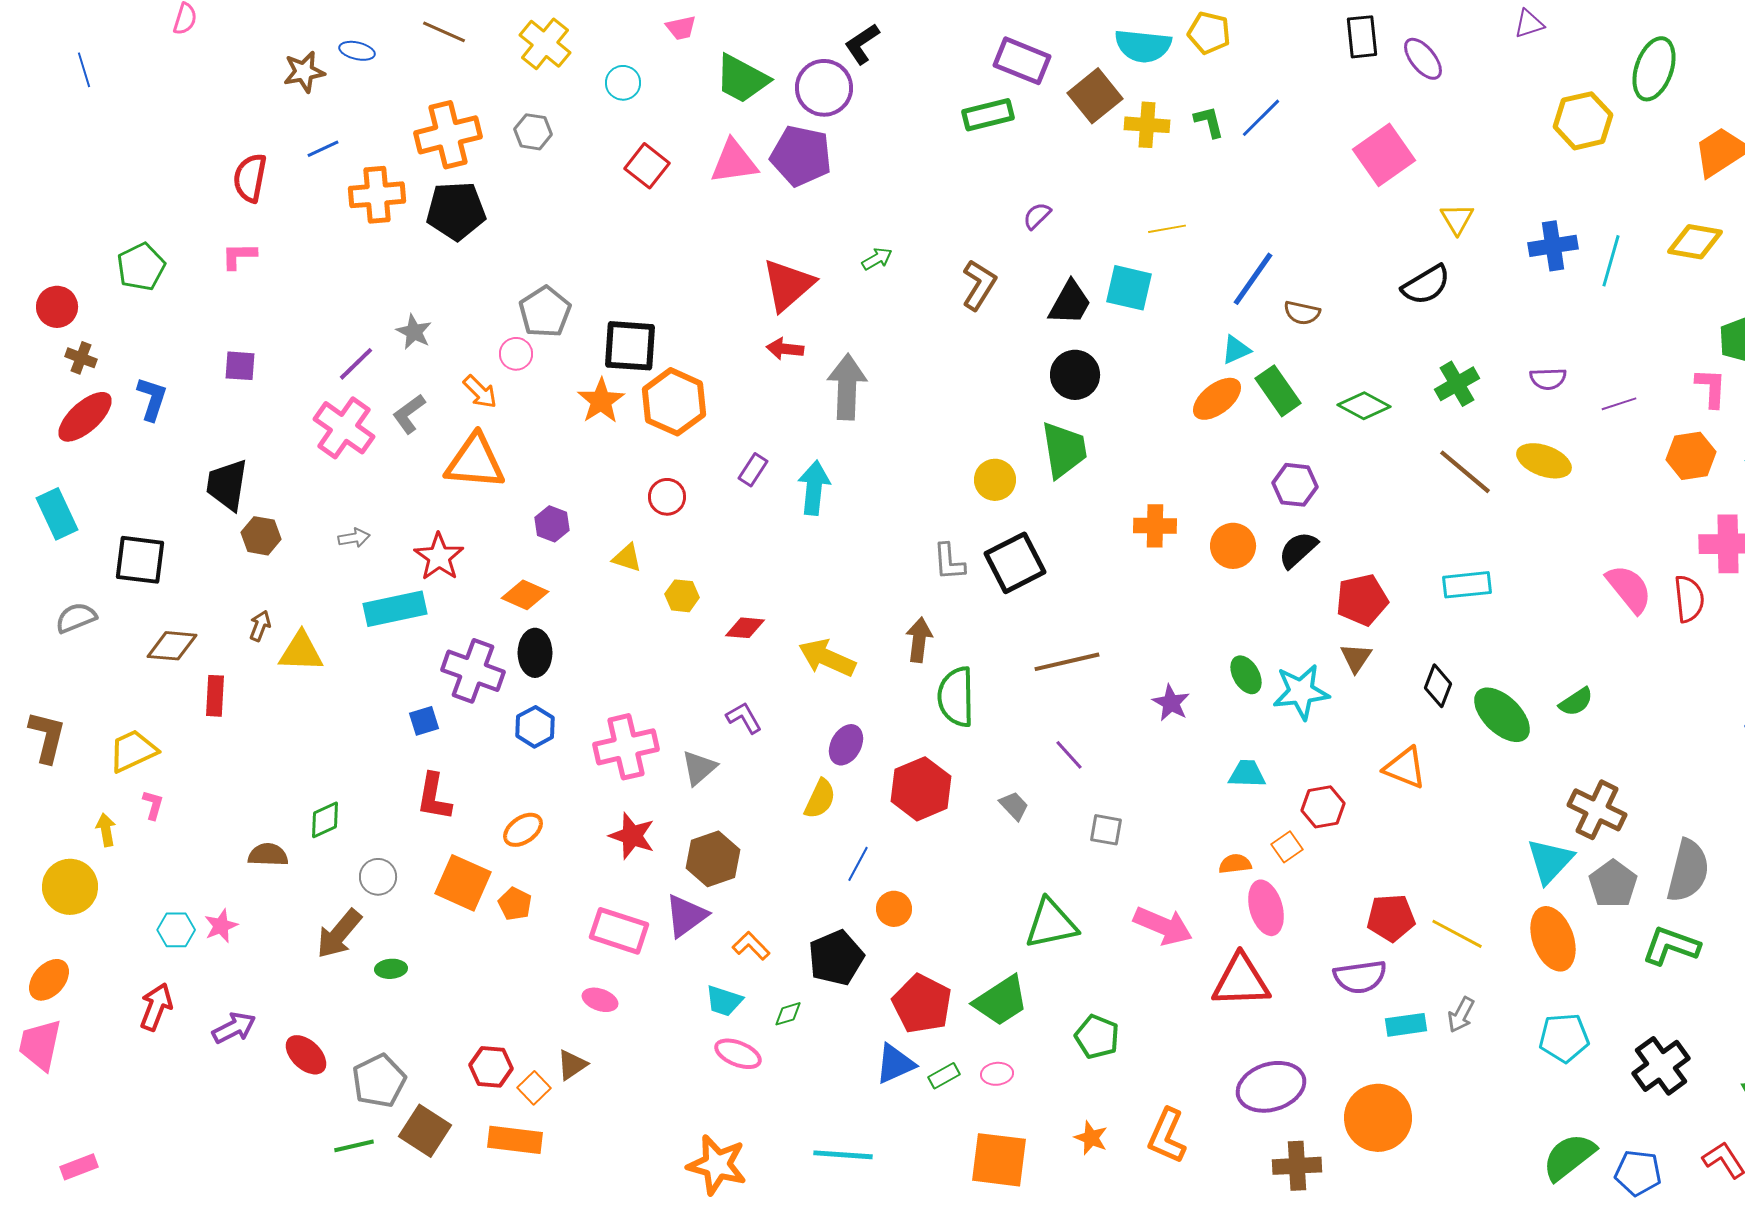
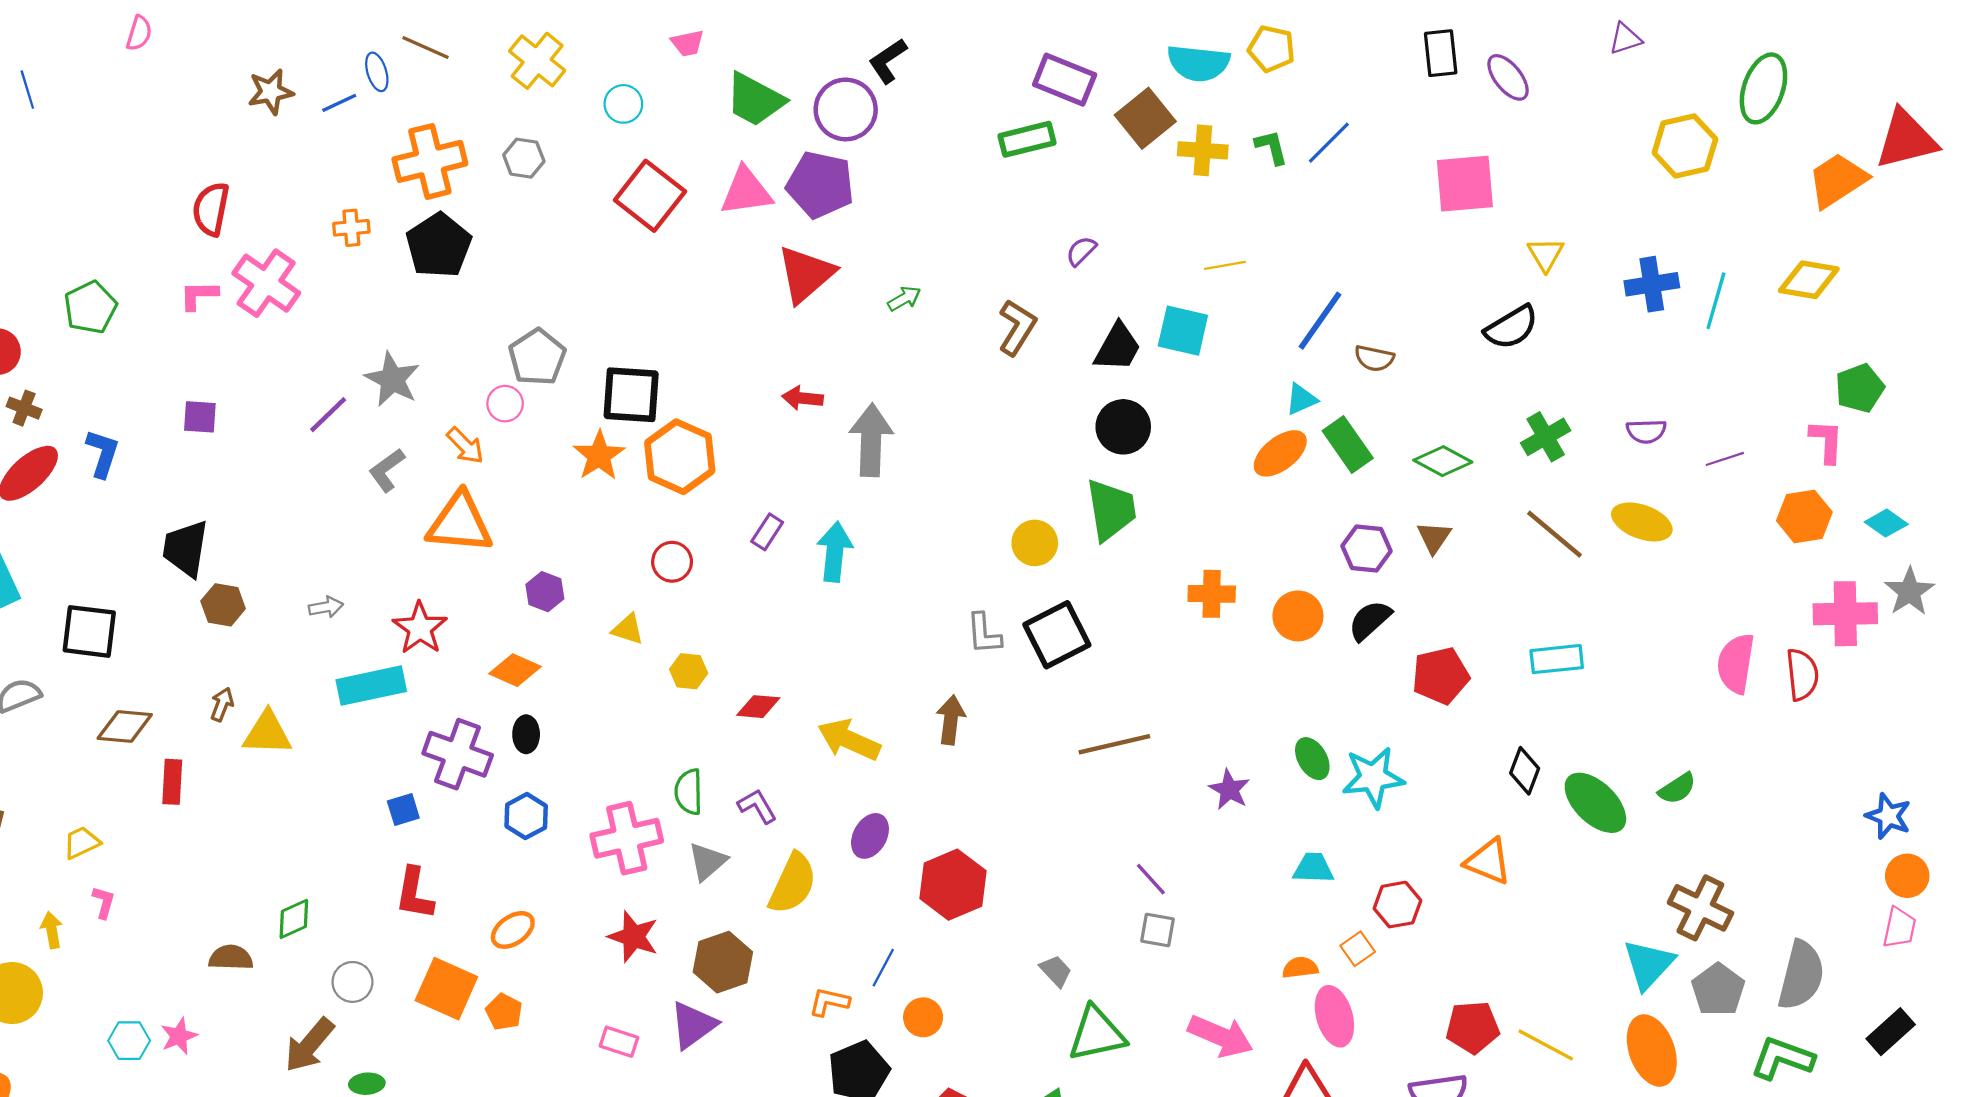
blue ellipse: (357, 51) -> (377, 72), moved, turned 60
blue line: (323, 149) -> (339, 103), moved
pink square: (1384, 155) -> (1465, 184), turned 30
red square: (647, 166) -> (650, 196), size x1.4
orange cross: (377, 195) -> (351, 228), size x0.6
black pentagon: (456, 211) -> (439, 245), turned -30
red triangle: (788, 285) -> (806, 274), moved
gray star: (414, 332) -> (392, 379), size x1.4
pink cross: (344, 428) -> (266, 283), moved
pink semicircle: (1629, 589) -> (1736, 663), turned -132
black ellipse: (535, 653) -> (526, 734), size x0.7
brown triangle: (1356, 658) -> (1434, 537), moved
green semicircle: (956, 697) -> (689, 792), moved, size x0.7
yellow trapezoid: (133, 751) -> (82, 843), size x0.7
purple line: (1069, 755) -> (1151, 879), moved
yellow semicircle: (820, 799) -> (793, 884), moved, size x1.4
gray trapezoid: (1014, 806) -> (1056, 971), moved
pink rectangle: (619, 931) -> (619, 1042), size x0.6
orange L-shape: (751, 946) -> (829, 1002), moved, turned -33

